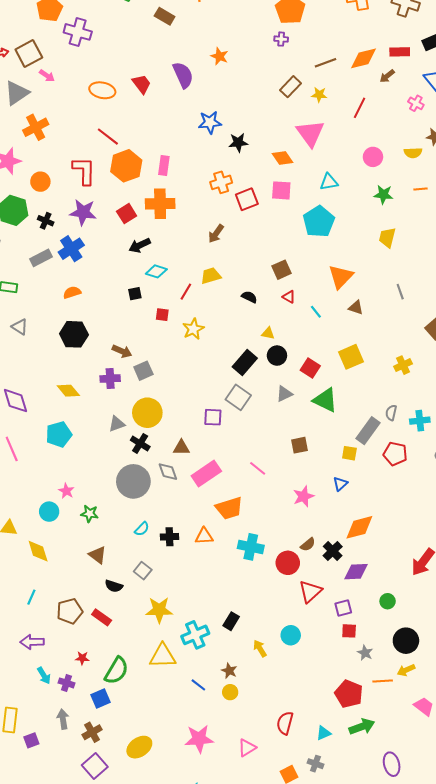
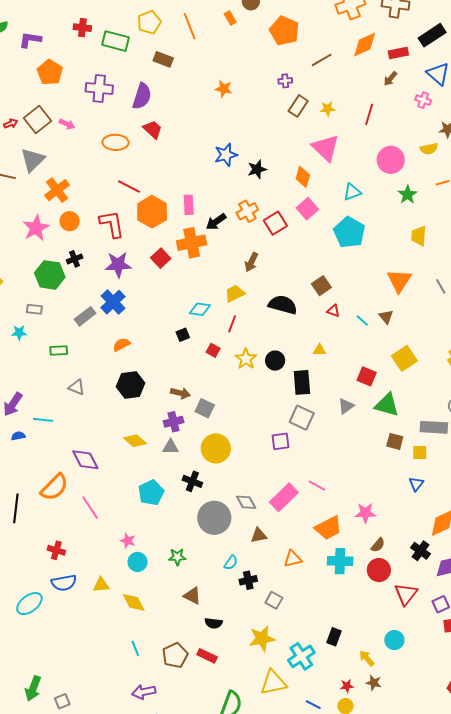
purple cross: (78, 32) -> (99, 88), moved
purple cross: (281, 39) -> (285, 81), moved
orange diamond: (363, 58) -> (365, 45), moved
brown line: (325, 63) -> (322, 60), moved
purple semicircle: (183, 75) -> (142, 96), moved, turned 52
pink arrow: (47, 76) -> (67, 124), moved
pink circle: (373, 157) -> (391, 160), size x1.4
orange diamond: (282, 158) -> (303, 177), turned 60
orange circle: (40, 182) -> (70, 221), moved
pink square: (281, 190) -> (307, 209), turned -35
green star: (383, 195) -> (408, 195), turned -30
black cross: (46, 221) -> (75, 259), moved, turned -35
black arrow: (140, 245) -> (216, 222), moved
yellow trapezoid: (211, 276) -> (235, 293), moved
orange triangle: (341, 277) -> (399, 281), moved
black semicircle: (249, 297) -> (283, 305), moved, size x1.8
brown triangle: (356, 308) -> (386, 317), moved, turned 42
red square: (162, 315) -> (213, 350), turned 32
black circle: (277, 356) -> (275, 361), moved
black rectangle: (245, 362) -> (302, 382), turned -35
gray square: (143, 371) -> (205, 408), turned -30
gray triangle: (117, 424) -> (171, 447), moved, turned 30
gray rectangle: (368, 431) -> (434, 427), turned 68
cyan pentagon: (59, 434) -> (151, 493), moved
black cross: (140, 443) -> (192, 481), moved
brown square: (300, 445) -> (395, 441), moved, turned 36
brown triangle: (181, 448) -> (259, 535), moved
pink line: (258, 468) -> (317, 486), moved
pink star: (66, 491) -> (128, 541), moved
pink star: (304, 496) -> (365, 513), moved, turned 30
orange trapezoid: (229, 508) -> (328, 528), moved
black cross: (169, 537) -> (248, 580), moved
brown semicircle: (308, 545) -> (378, 545), moved
gray square: (143, 571) -> (274, 600), moved
cyan line: (31, 597) -> (135, 648), turned -35
red star: (82, 658) -> (347, 686), moved
brown star: (229, 671) -> (374, 683), moved

